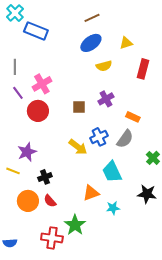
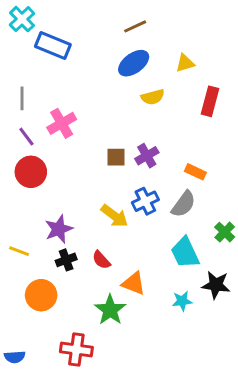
purple cross: (106, 99) -> (147, 156), moved
red circle: (38, 111) -> (31, 172), moved
purple star: (27, 152) -> (59, 229), moved
cyan trapezoid: (112, 172) -> (185, 253), moved
orange triangle: (91, 193) -> (134, 283), turned 42
red semicircle: (50, 201) -> (101, 260), moved
cyan star: (113, 208) -> (182, 301), moved
green star: (75, 225) -> (110, 310), moved

